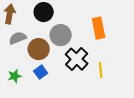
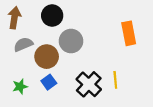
orange rectangle: (99, 28) -> (129, 33), moved
black cross: (77, 59) -> (89, 84), moved

